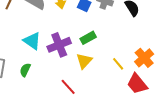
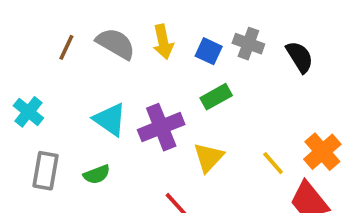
green rectangle: (88, 38) -> (216, 97), moved
green semicircle: (25, 70) -> (97, 174), turned -136

